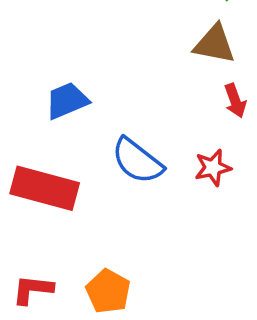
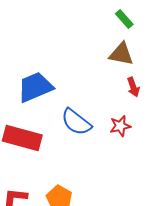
blue trapezoid: (67, 101) -> (35, 87), size x1.4

